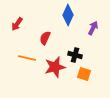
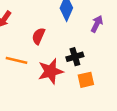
black cross: (75, 55) -> (75, 57), turned -32
orange square: (84, 74) -> (86, 80), turned -32

